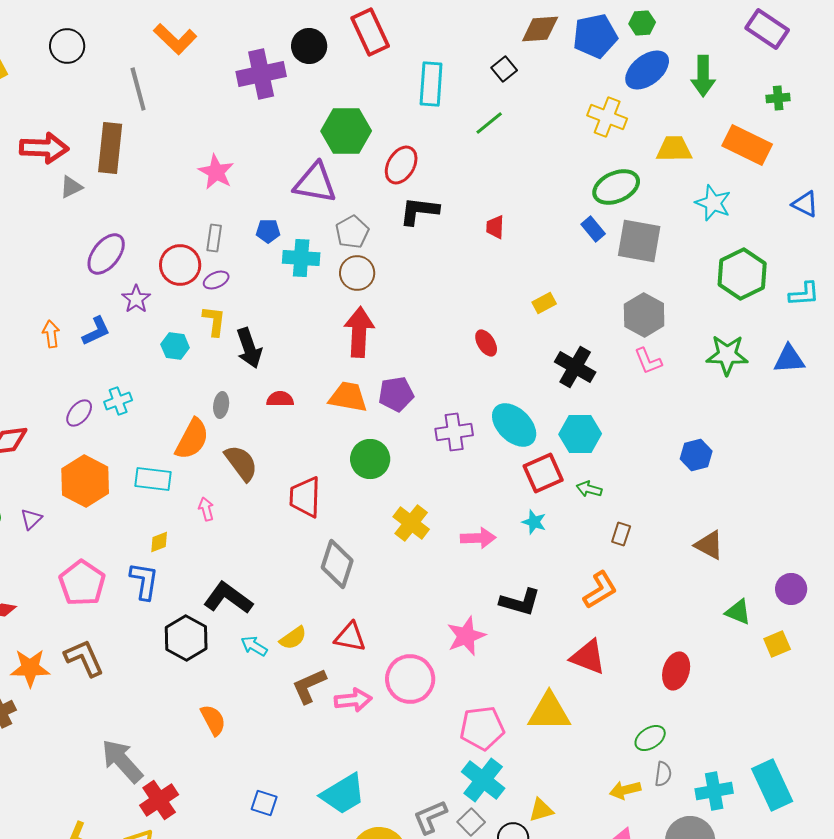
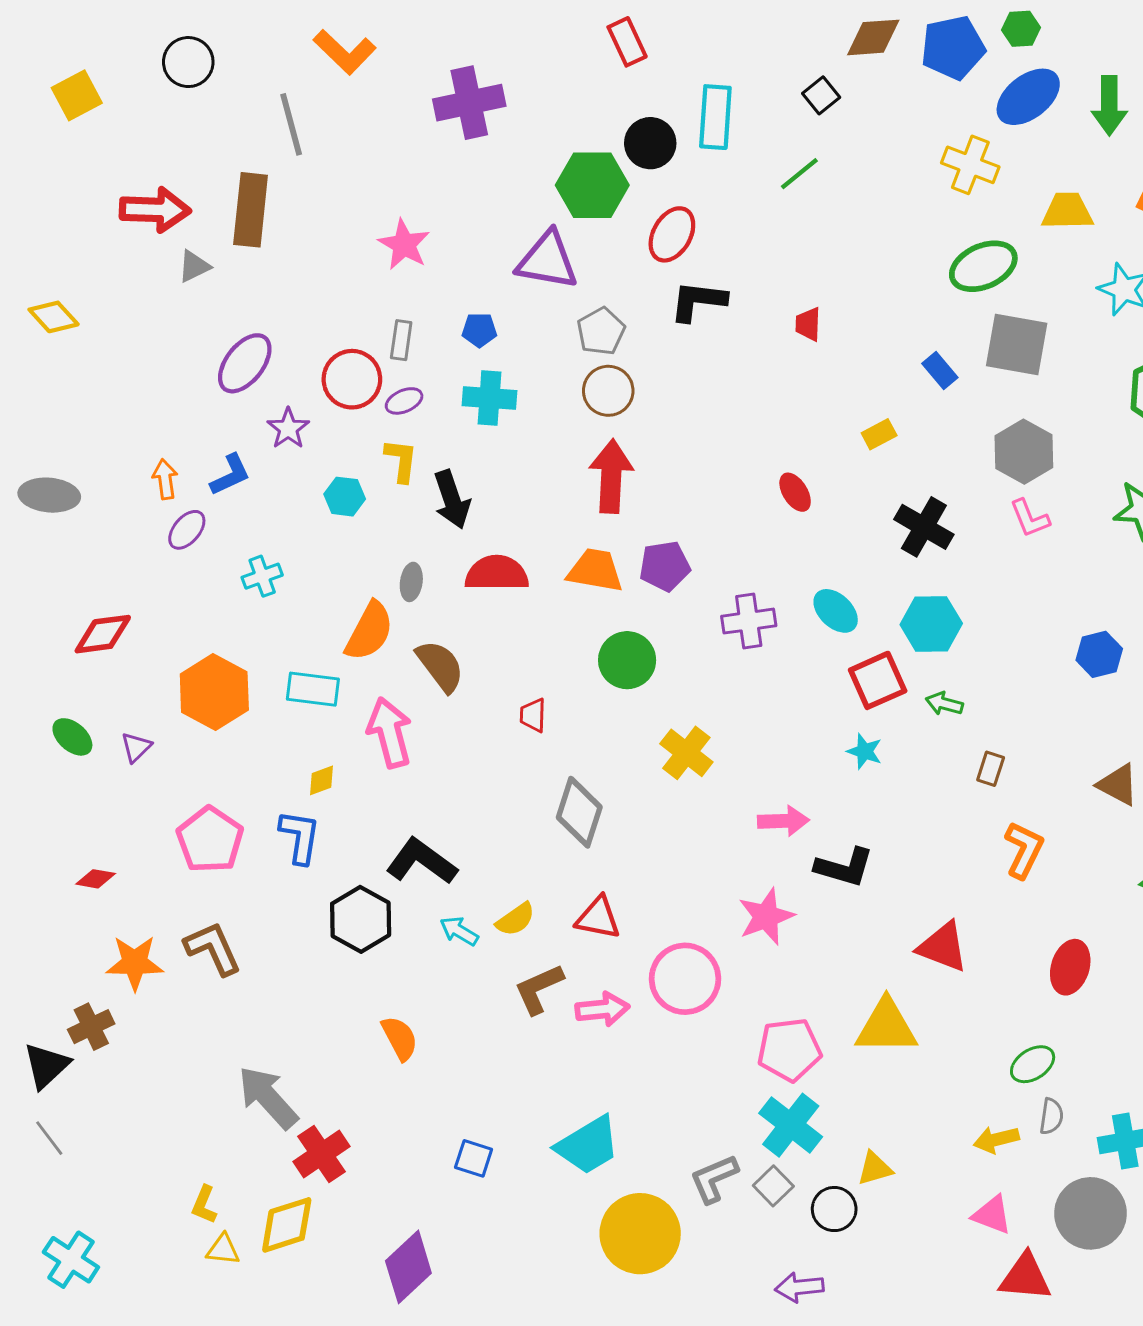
red rectangle: (370, 32) -> (627, 42), size x0.7
black circle: (309, 46) -> (650, 143), moved
blue rectangle: (593, 229) -> (940, 371), moved
cyan cross: (301, 258) -> (489, 398), moved
red semicircle: (280, 399) -> (497, 573), size x1.6
purple ellipse: (79, 413) -> (187, 530), moved
cyan ellipse: (514, 425) -> (836, 611), size x0.7
red trapezoid: (305, 497) -> (533, 715), size x0.6
pink arrow: (206, 509) -> (390, 733), size x2.0
pink arrow: (478, 538) -> (783, 821), moved
orange L-shape: (600, 590) -> (1024, 850), moved, turned -33

